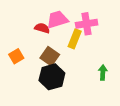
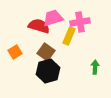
red semicircle: (42, 28) -> (39, 26), size x1.5

